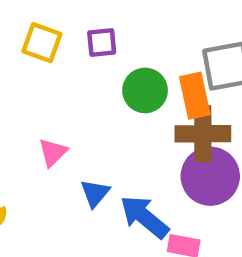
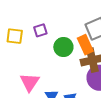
pink triangle: (53, 152) -> (30, 82), size x1.5

